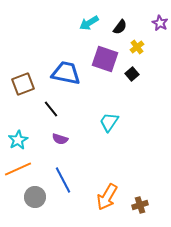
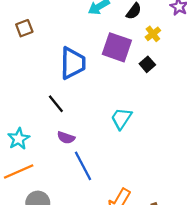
blue trapezoid: (66, 73) -> (73, 63), turned 80
brown square: (23, 84) -> (24, 28), moved, size x0.7
blue line: (63, 180) -> (83, 166), moved

